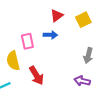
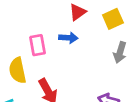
gray arrow: (88, 56) -> (120, 52), moved

